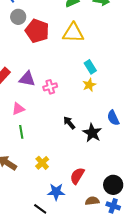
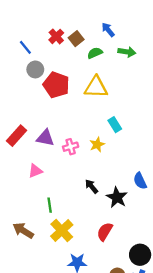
yellow star: (89, 85) -> (97, 144), moved
green line: (21, 132) -> (50, 205), moved
yellow cross: (42, 163) -> (62, 230), size x1.5
red semicircle: (77, 176) -> (105, 232), moved

